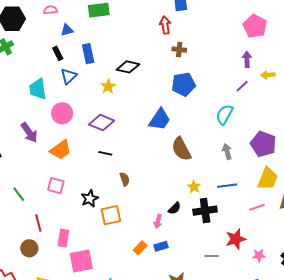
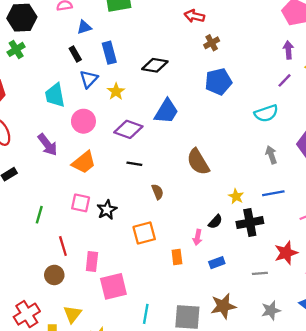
red arrow: (165, 25) -> (194, 16), turned -66
brown cross: (179, 50) -> (212, 43), turned -32
yellow star: (108, 86) -> (116, 91), moved
cyan semicircle: (224, 114) -> (266, 113), turned -135
blue trapezoid: (160, 119) -> (166, 111), moved
brown semicircle: (181, 149) -> (198, 162), moved
green line: (19, 194) -> (39, 215), turned 56
black star: (90, 199) -> (107, 210), moved
blue rectangle: (161, 246) -> (217, 263), moved
orange rectangle: (140, 248) -> (177, 257), moved, turned -48

